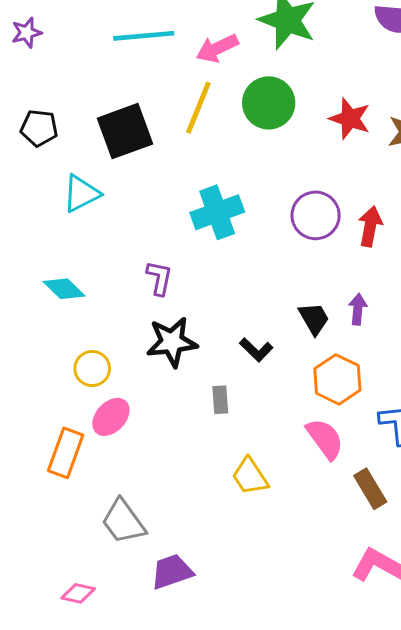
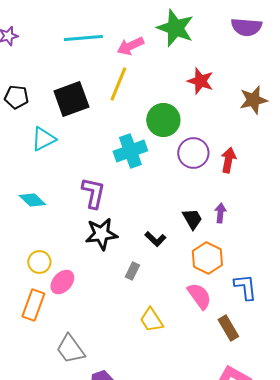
green circle: (269, 103) -> (163, 120), moved
red star: (350, 119) -> (200, 81), moved
purple L-shape: (159, 278) -> (93, 193), size x1.4
yellow circle: (92, 369) -> (39, 262), moved
gray rectangle: (220, 400) -> (132, 271), turned 30

